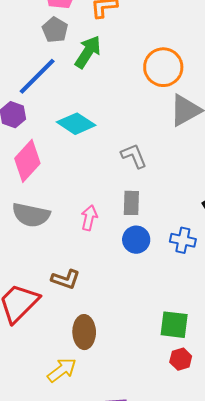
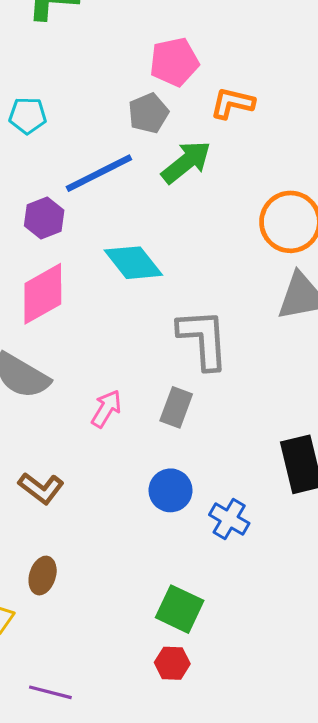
gray L-shape: (134, 156) -> (203, 339), size x1.5
blue circle: (136, 240) -> (170, 490), moved
blue cross: (183, 240) -> (229, 519), moved
brown ellipse: (84, 332) -> (43, 576), size x0.7

